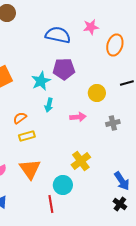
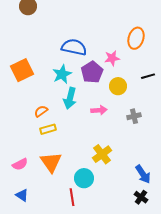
pink star: (91, 27) -> (112, 58), moved
blue semicircle: (58, 35) -> (74, 47), moved
purple pentagon: (64, 69) -> (92, 72), moved, turned -30
cyan arrow: (49, 105) -> (70, 98), size x1.5

